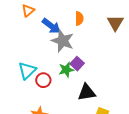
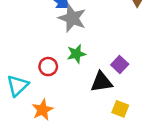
purple square: (77, 64) -> (120, 64), moved
cyan triangle: (27, 70) -> (18, 85), moved

